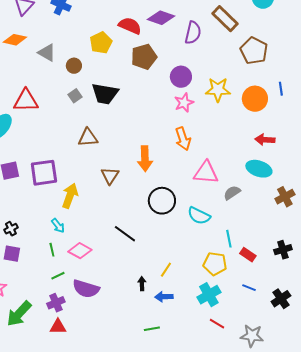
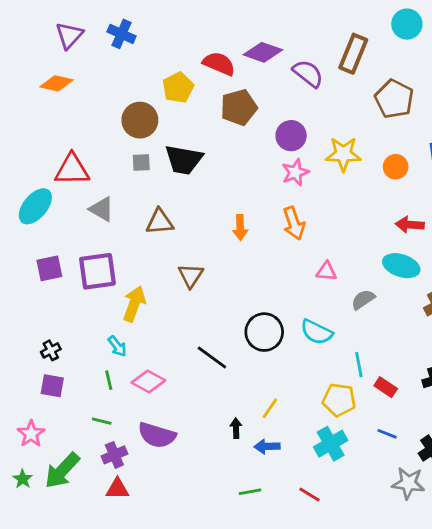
brown rectangle: (225, 19) -> (353, 54), turned 68
purple semicircle: (193, 33) -> (308, 73), turned -65
gray triangle: (47, 53) -> (102, 209), moved
brown circle: (74, 66) -> (140, 120), size x1.6
gray square: (75, 96) -> (141, 162), turned 32
orange circle: (255, 99) -> (396, 167), size x0.7
orange arrow: (145, 159) -> (240, 227), moved, size x0.7
pink triangle: (206, 173) -> (326, 271), size x0.6
black circle: (162, 201) -> (264, 332), moved
green line: (58, 276) -> (102, 421), moved, turned 40
red line: (217, 324) -> (309, 495), moved
gray star: (252, 336) -> (408, 483), moved

